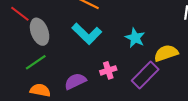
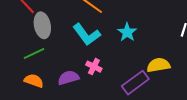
cyan star: (135, 38) -> (127, 32), moved
pink cross: (108, 70) -> (94, 67), moved, turned 35

